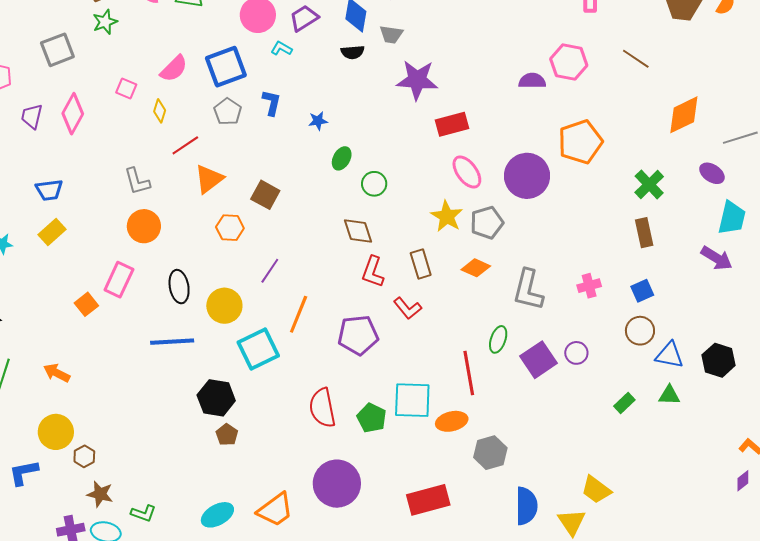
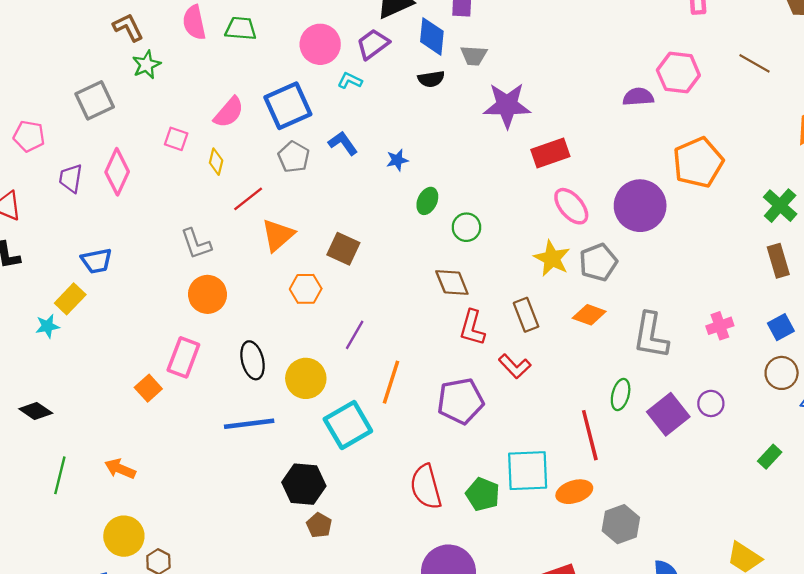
blue L-shape: (272, 103) -> (343, 143), turned -44
yellow rectangle: (52, 232) -> (70, 299), moved

